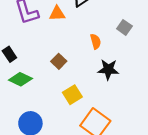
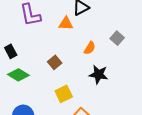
orange triangle: (57, 13) -> (66, 24), moved
orange semicircle: (96, 41) -> (90, 48), turned 40

